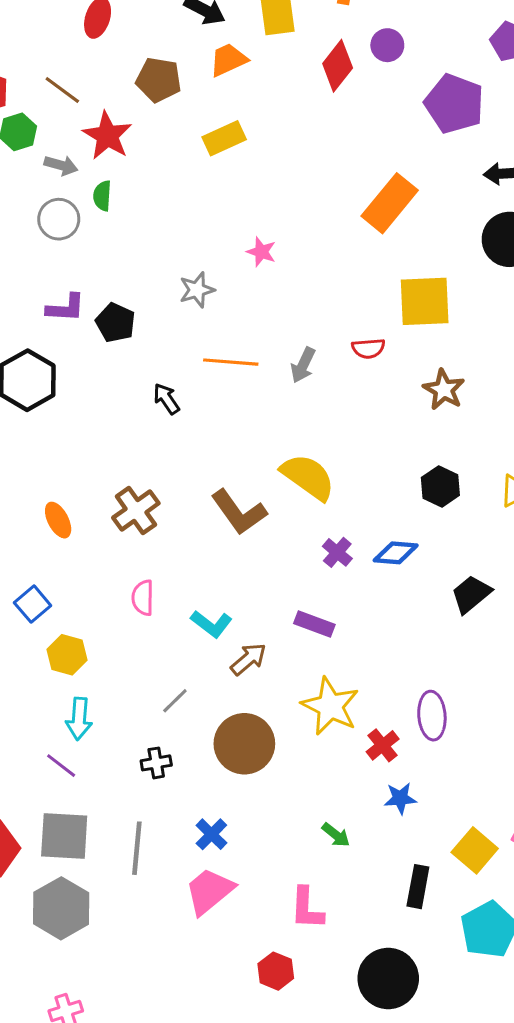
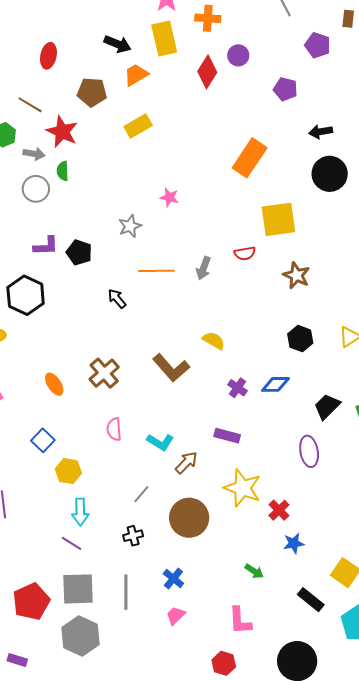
purple pentagon: (454, 104) -> (285, 89), size x0.6
yellow semicircle: (308, 477) -> (214, 341), size x0.6
purple ellipse: (432, 716) -> (309, 451), moved
black rectangle: (418, 887) -> (311, 600), turned -56
pink trapezoid: (209, 891) -> (176, 616), size x0.6

